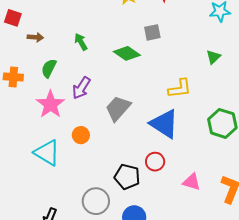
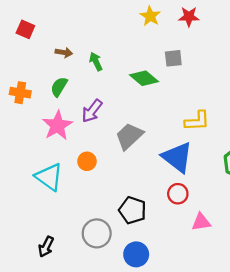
brown arrow: (35, 37) -> (64, 52), moved
red circle: (155, 162) -> (178, 194), moved
pink triangle: (192, 182) -> (201, 222), turned -30

